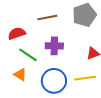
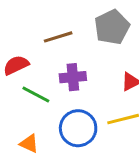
orange triangle: (20, 75) -> (29, 144), moved

